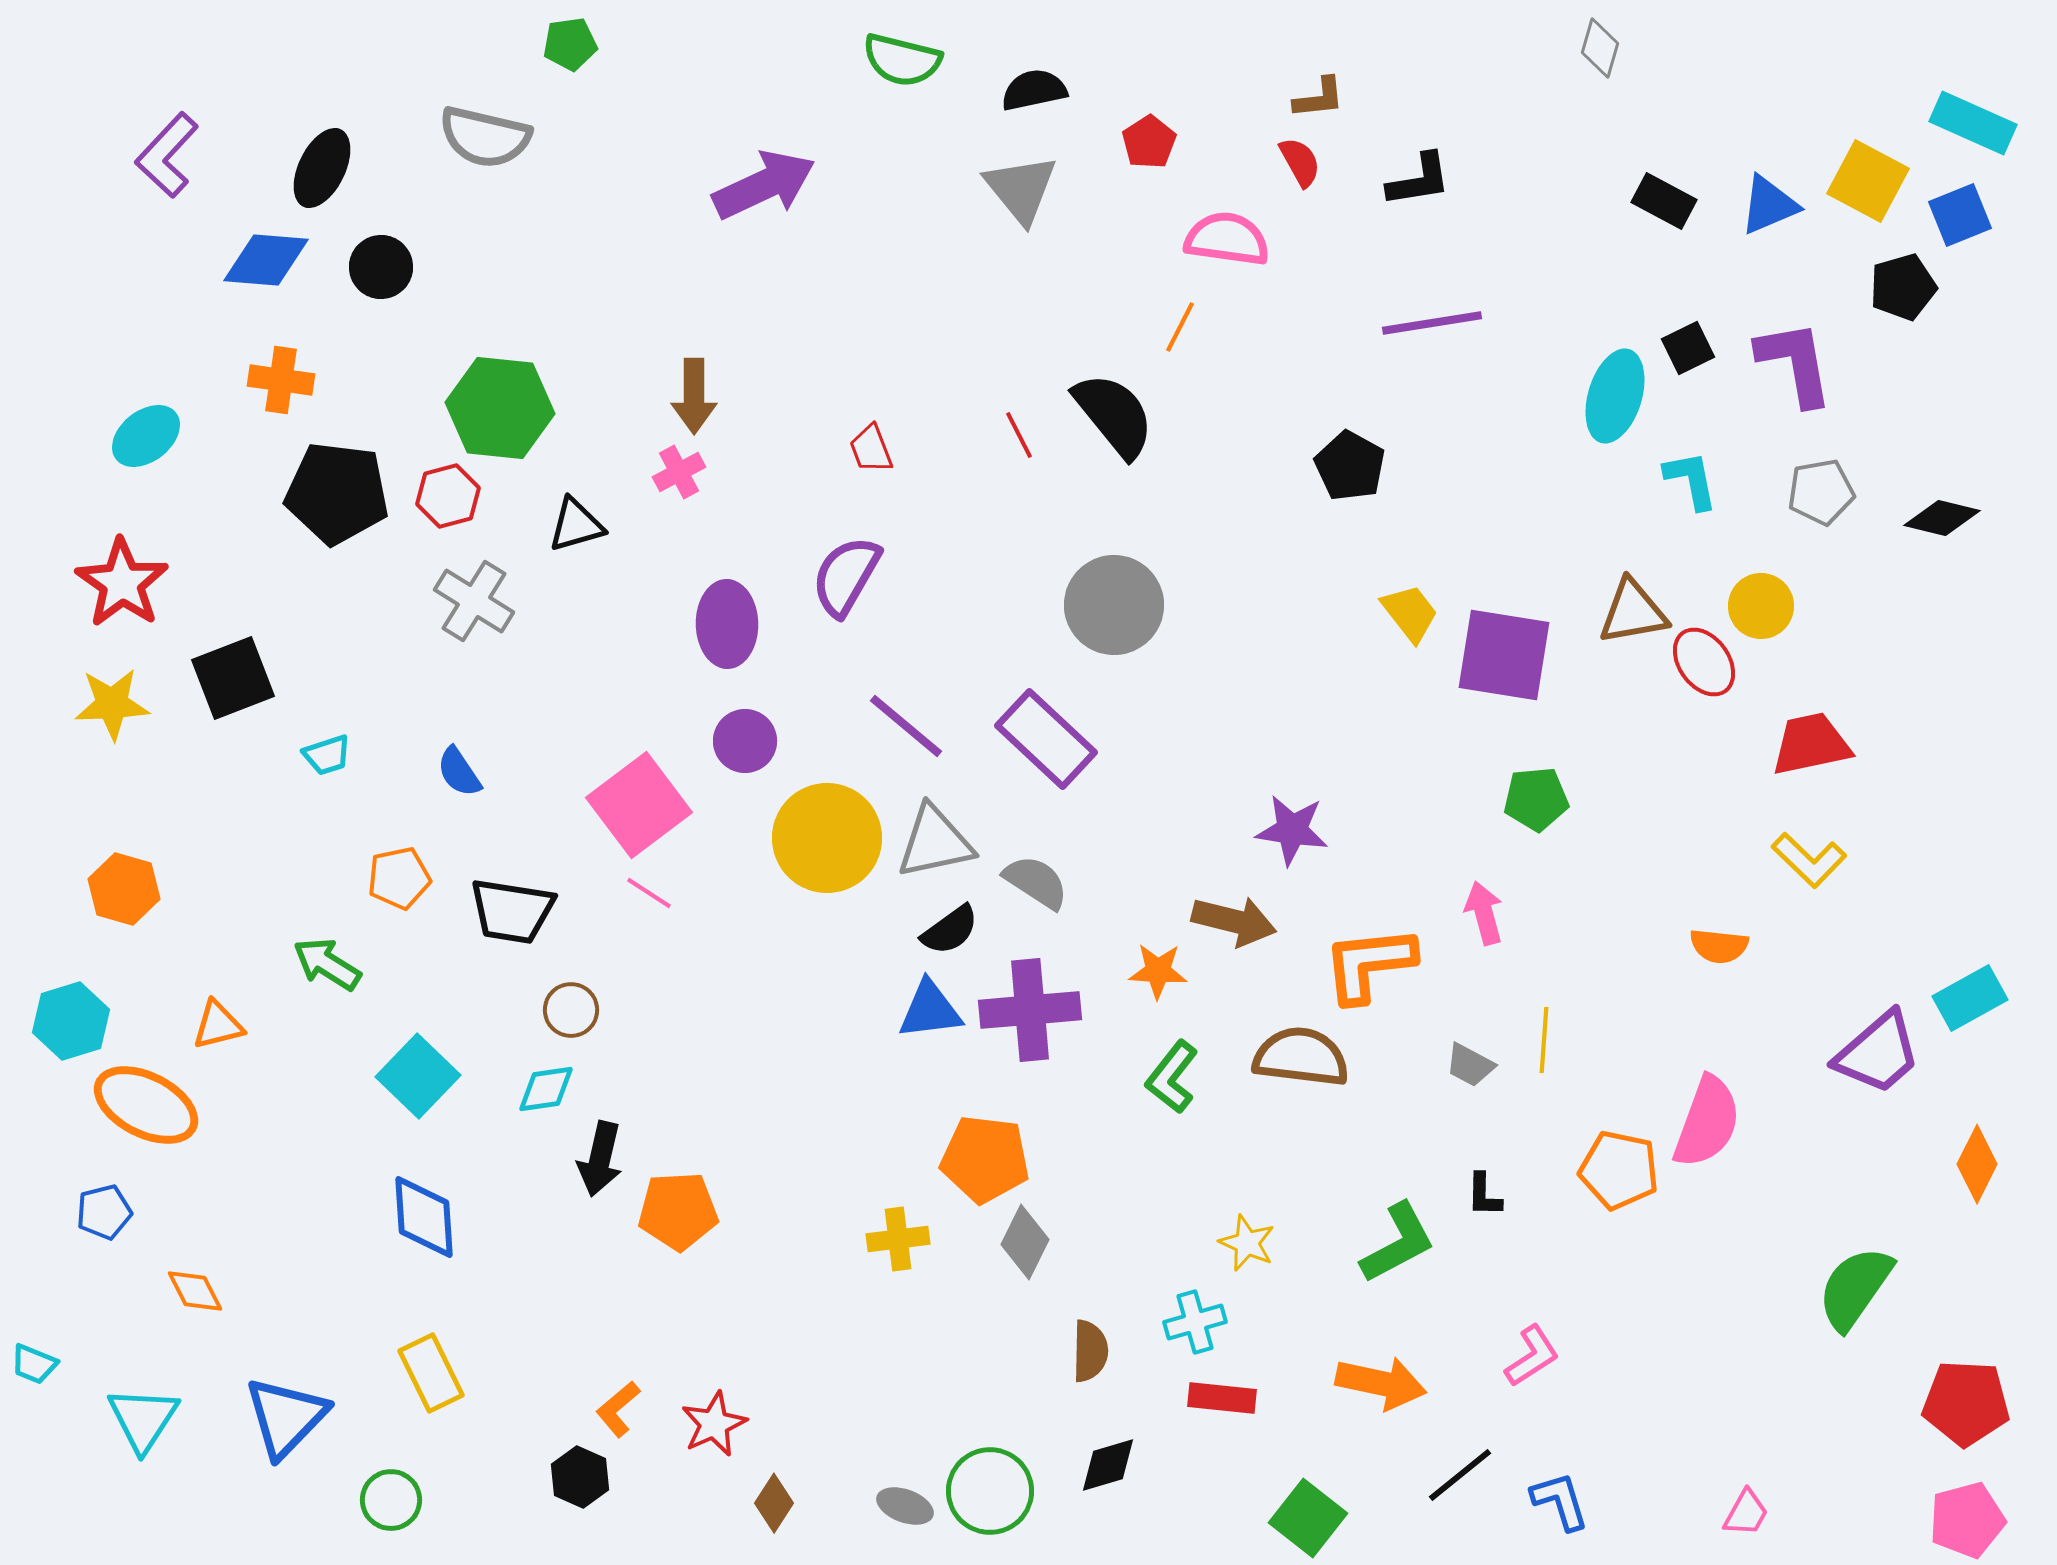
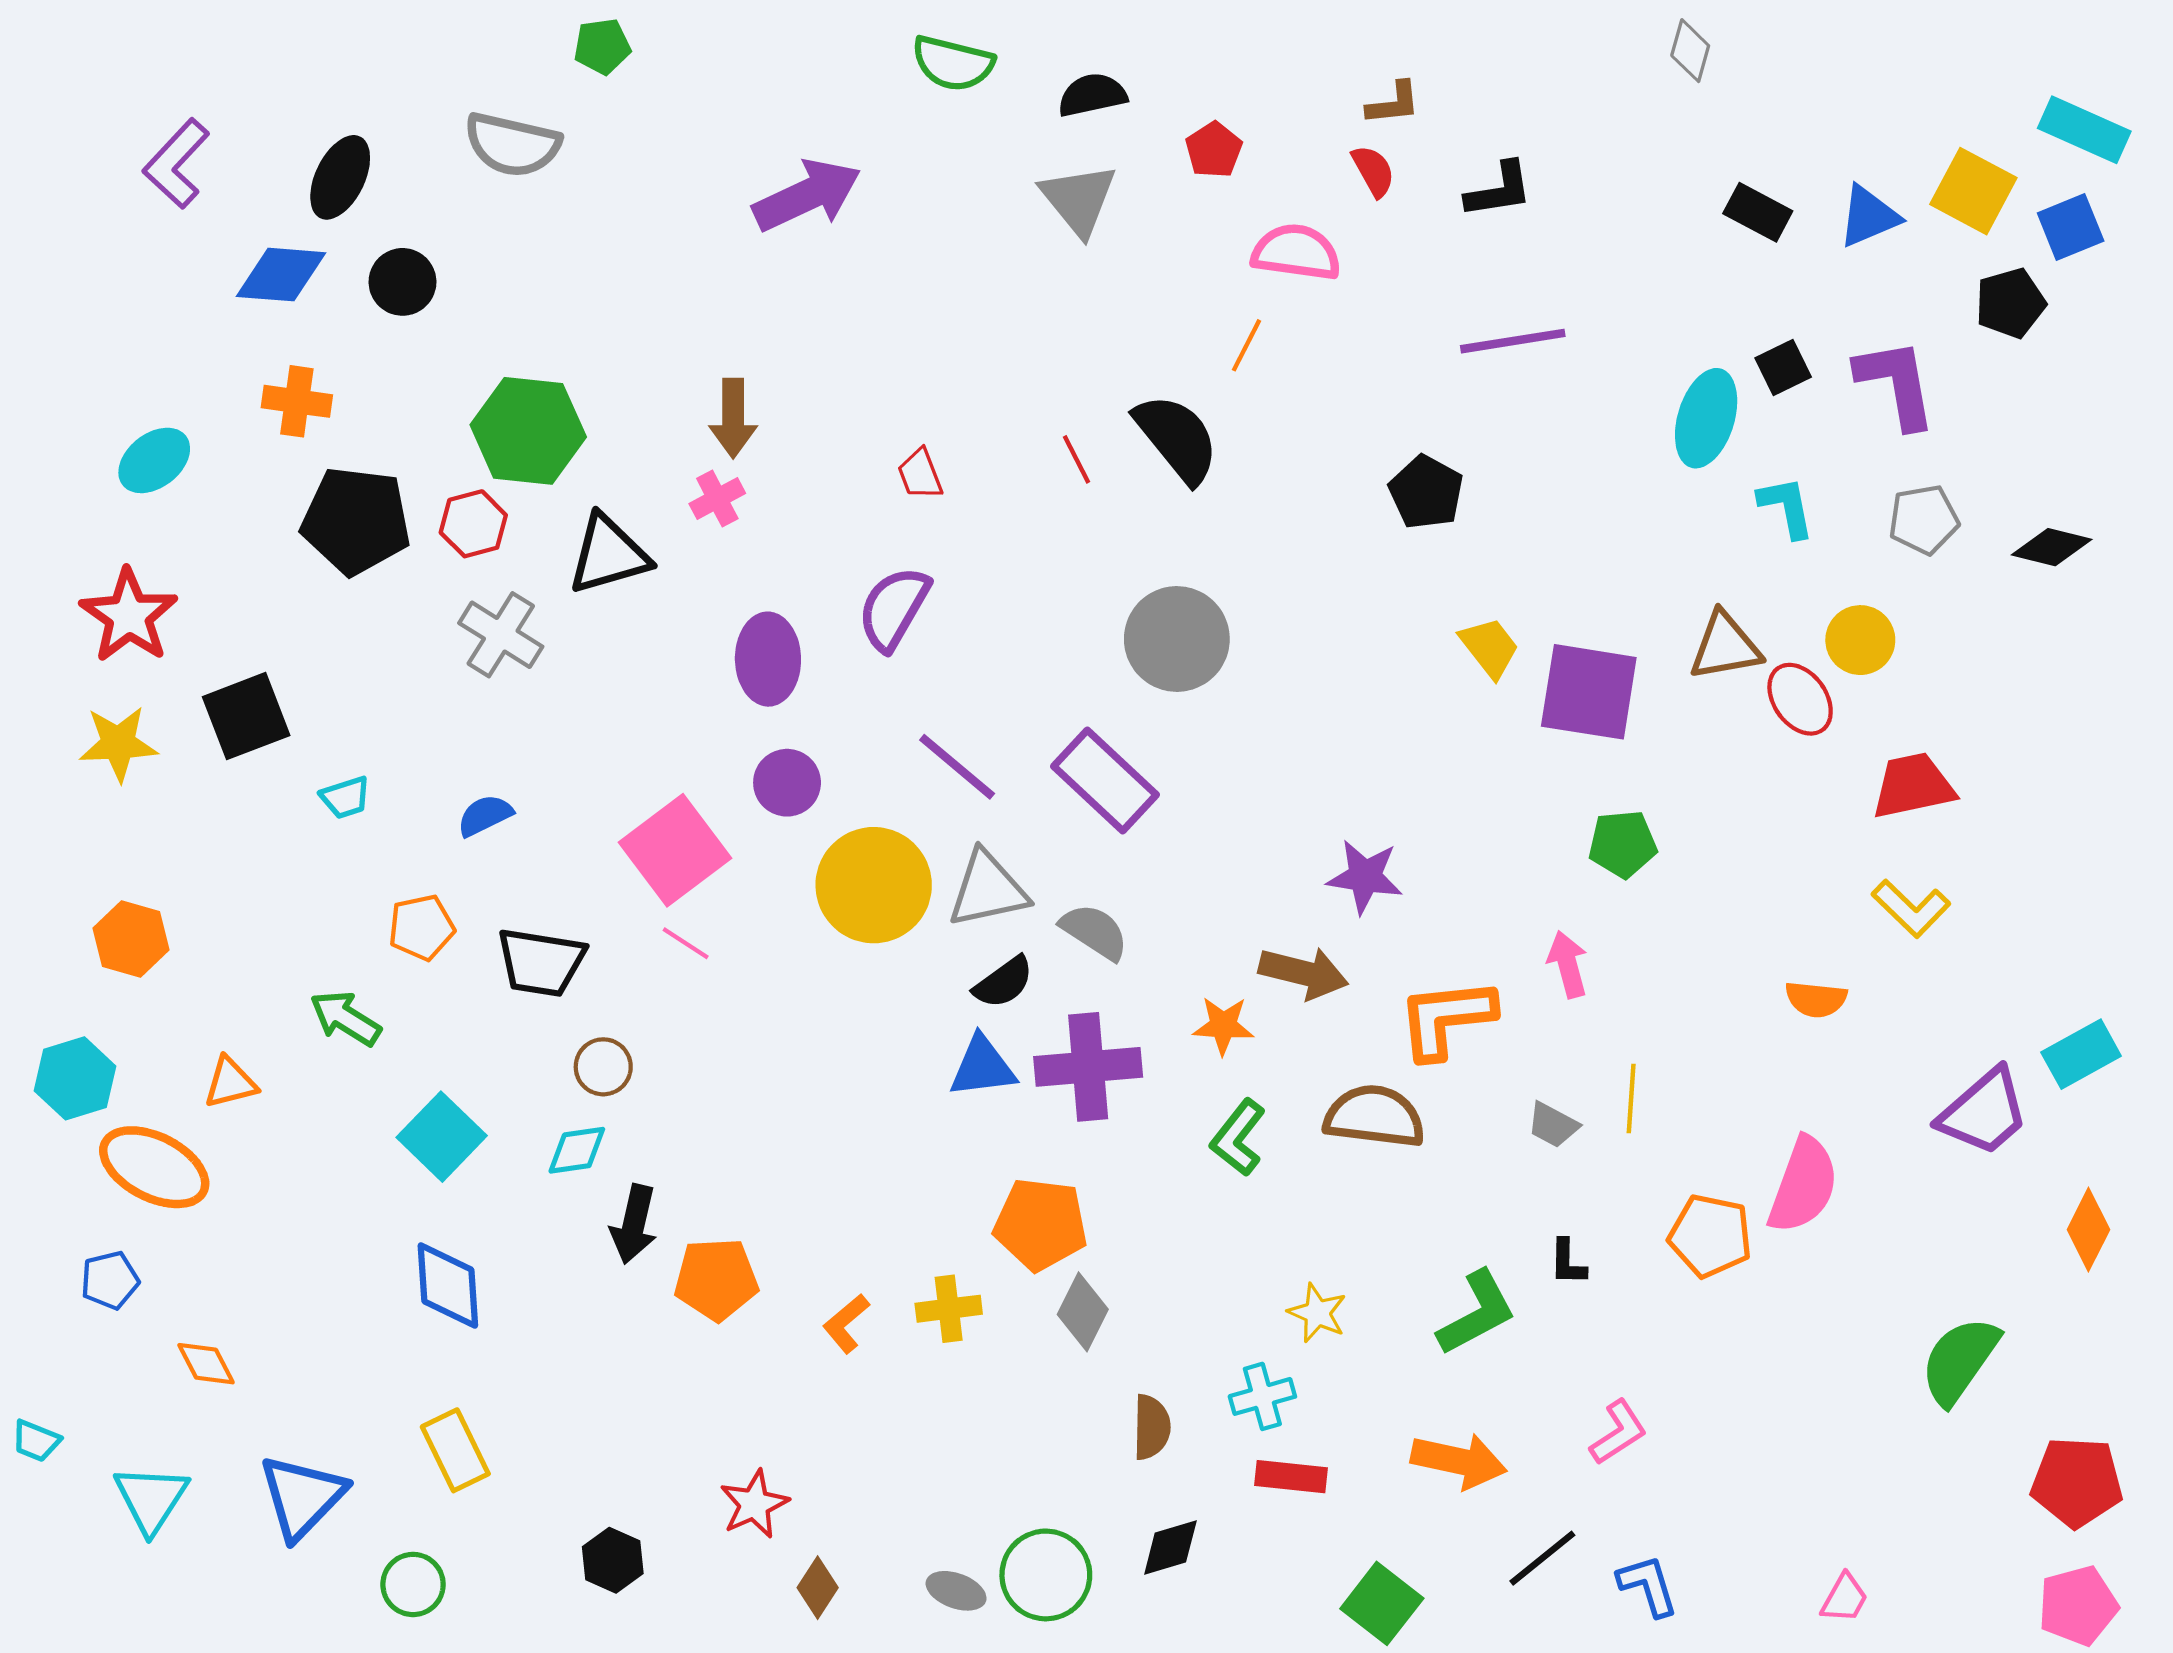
black triangle: (576, 525) -> (608, 554), size x1.4
blue semicircle: (459, 772) -> (485, 815), turned 98
orange L-shape: (618, 1409) -> (846, 1324), moved

